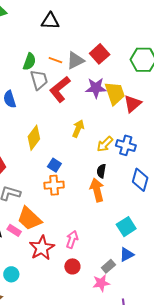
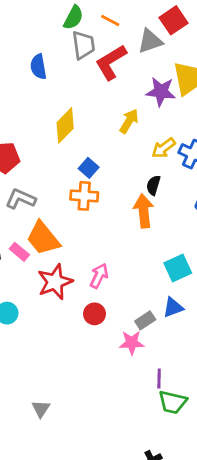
gray triangle: (75, 61) -> (150, 41), moved
purple star: (96, 88) -> (161, 92), moved

